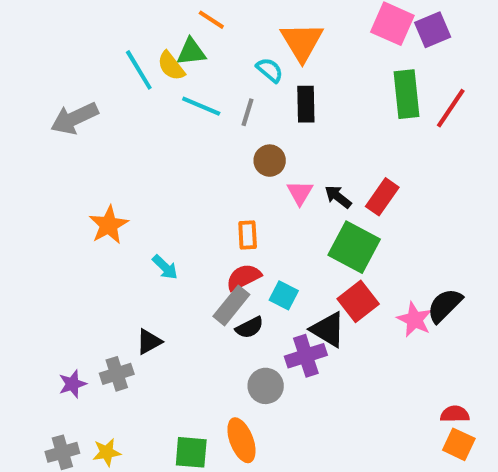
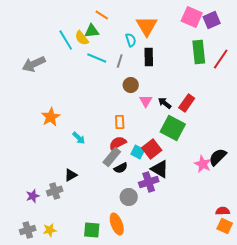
cyan semicircle: (270, 70) -> (131, 40), turned 32
red square: (358, 301) -> (152, 149), moved

